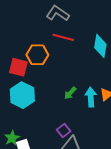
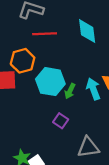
cyan hexagon: (22, 95) -> (50, 82), moved
purple square: (64, 130) -> (61, 121), moved

